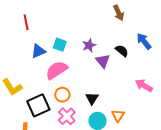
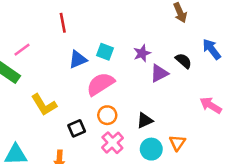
purple triangle: (103, 61) -> (159, 73), turned 42
black triangle: (92, 98) -> (145, 120), turned 32
black square: (38, 105) -> (77, 128), size x0.6

